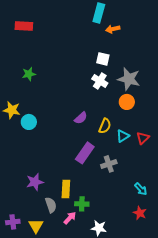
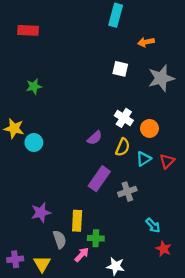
orange arrow: (113, 29) -> (146, 42), moved
gray star: (129, 79) -> (161, 78), moved, turned -30
white cross: (100, 81) -> (124, 118), moved
orange circle: (127, 102) -> (149, 128), moved
cyan arrow: (141, 189) -> (153, 225), moved

